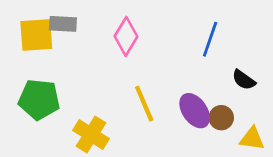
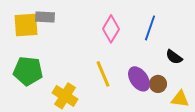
pink diamond: (126, 36) -> (111, 29), moved

